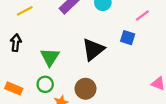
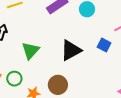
green circle: (45, 84) -> (14, 79), moved

